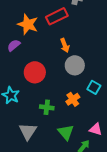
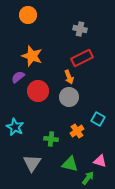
red rectangle: (57, 16) -> (82, 58), moved
gray circle: (75, 65) -> (69, 97), moved
red circle: (35, 72) -> (38, 91), moved
green triangle: (66, 132) -> (70, 164), turned -36

